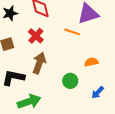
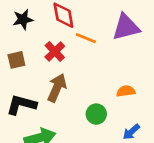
orange line: (72, 32) -> (86, 38), moved

